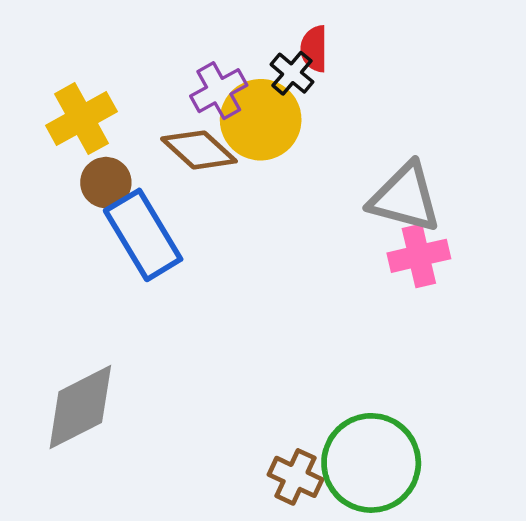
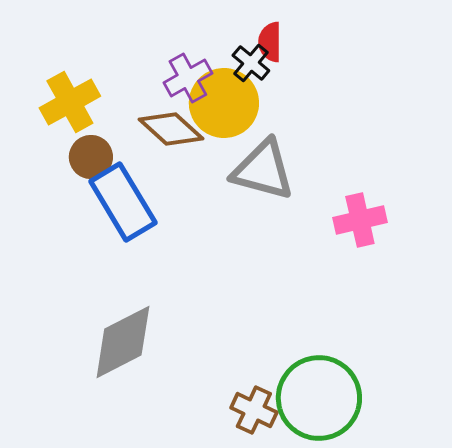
gray triangle: (405, 198) -> (263, 170), moved
gray diamond: (80, 407) -> (123, 342), moved

